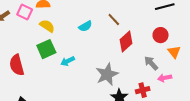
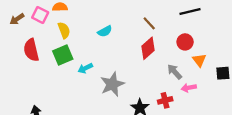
brown line: (114, 19) -> (149, 23), moved
yellow semicircle: (47, 26) -> (64, 30), turned 35
red semicircle: (17, 65) -> (31, 50), moved
gray star: (107, 74) -> (112, 84), moved

